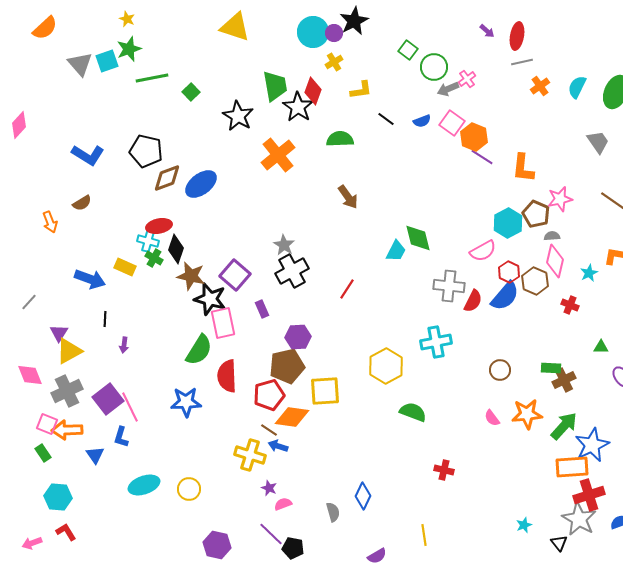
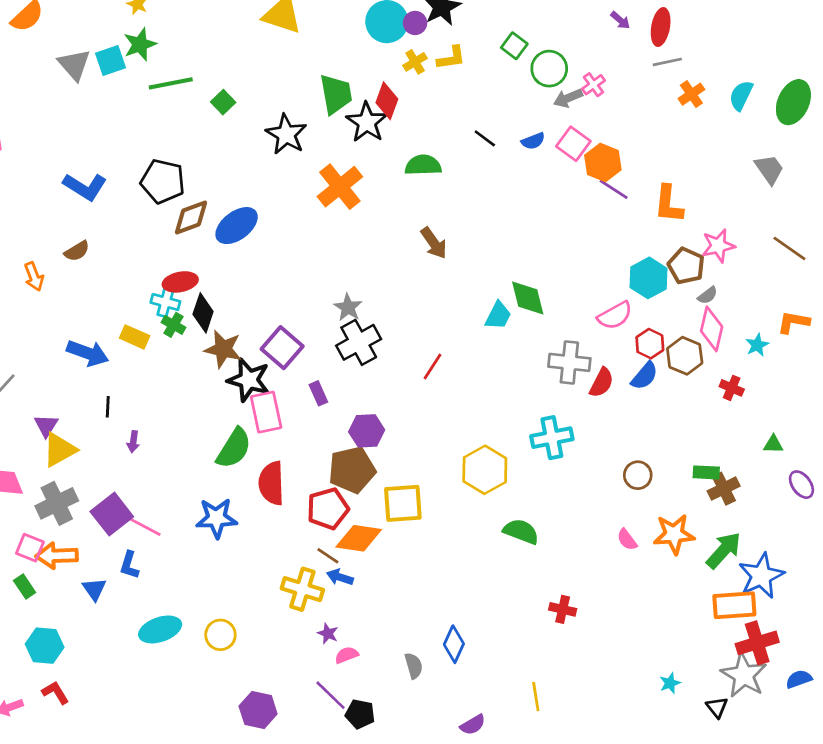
yellow L-shape: (361, 90) -> (451, 58), moved
gray semicircle: (552, 236) -> (708, 295), turned 147
blue semicircle: (505, 296) -> (644, 376), size x0.7
pink line: (130, 407) -> (141, 525), turned -36

